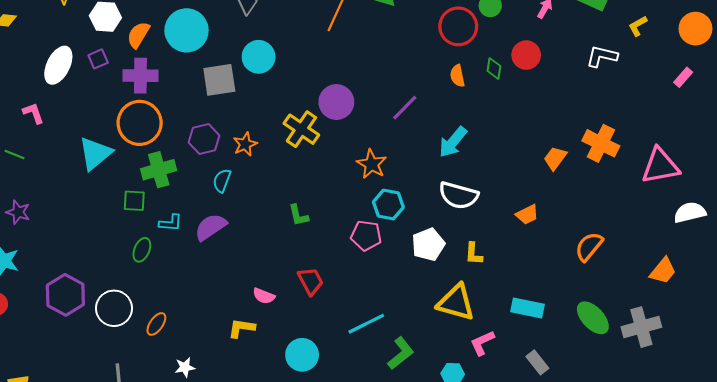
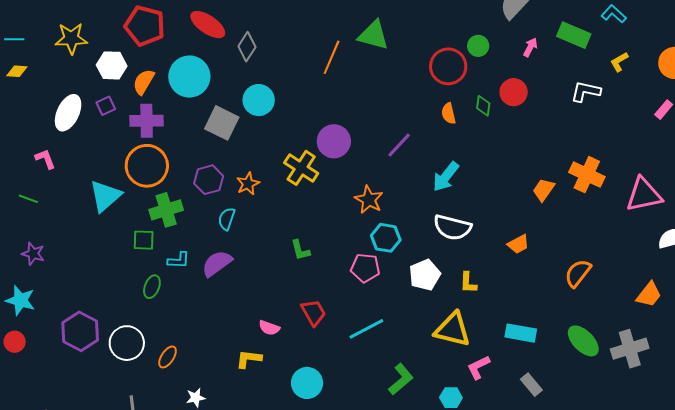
gray square: (219, 80) -> (222, 123), turned 36
cyan line: (366, 324) -> (366, 329), moved

